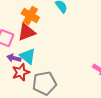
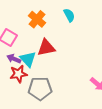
red triangle: (27, 32) -> (46, 48), moved

